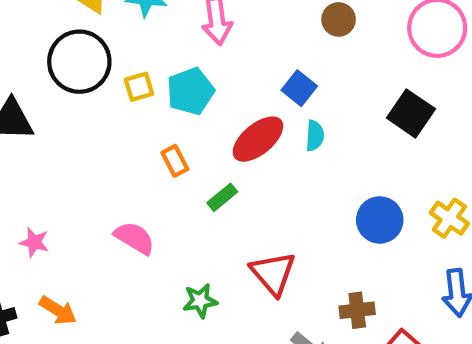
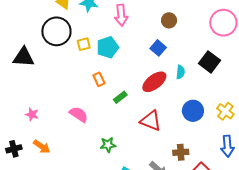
brown circle: (339, 19) -> (169, 20), moved
cyan semicircle: (315, 136) -> (180, 72), moved
red ellipse: (258, 139) -> (154, 82), moved
red triangle: (273, 273) -> (151, 121), moved, turned -30

